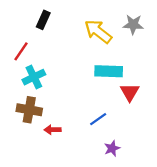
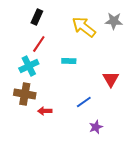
red line: (21, 51) -> (39, 44), moved
cyan rectangle: (109, 71) -> (69, 61), moved, size x0.6

